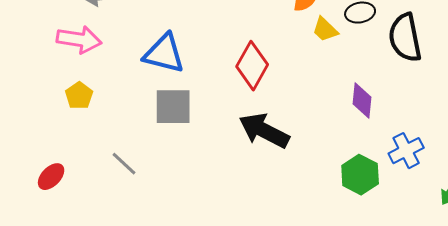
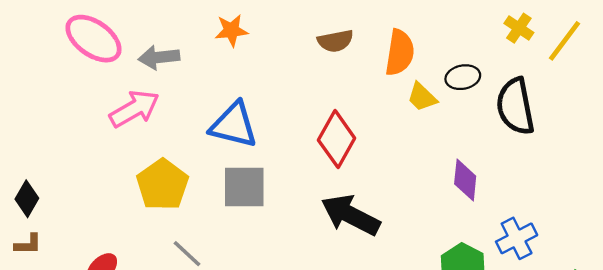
pink arrow: (79, 40) -> (134, 109), turned -39
yellow pentagon: (79, 96) -> (162, 185), moved, size x1.6

